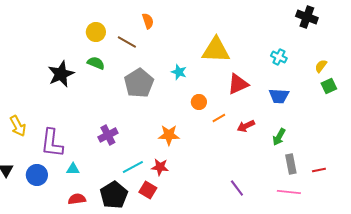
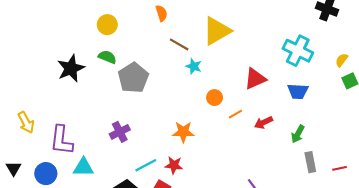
brown line: (127, 42) -> (179, 44), moved
yellow triangle: (216, 50) -> (217, 31), moved, turned -32
cyan cross: (279, 57) -> (298, 51), size x1.8
gray pentagon: (139, 83) -> (133, 78), moved
cyan triangle: (73, 169) -> (83, 167), size x1.5

